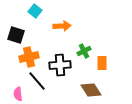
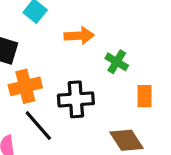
green cross: (84, 51) -> (117, 62), moved, turned -32

